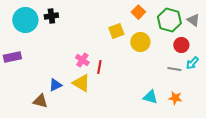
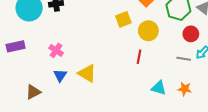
pink cross: (82, 60) -> (56, 50), moved
red line: (99, 67) -> (139, 57), moved
blue triangle: (55, 85) -> (60, 75), turned -32
brown triangle: (40, 101) -> (33, 92), moved, turned -42

